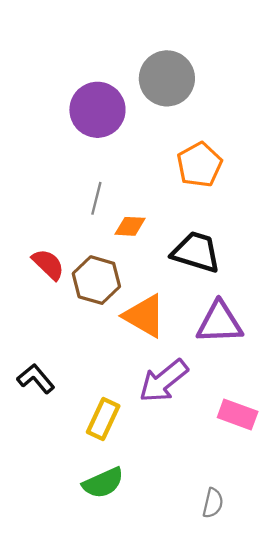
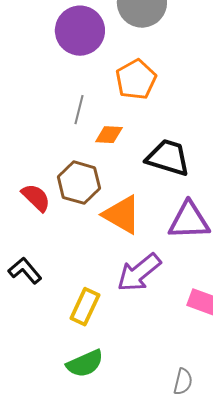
orange pentagon: (199, 165) -> (136, 80), moved
red semicircle: (48, 264) -> (36, 198), moved

